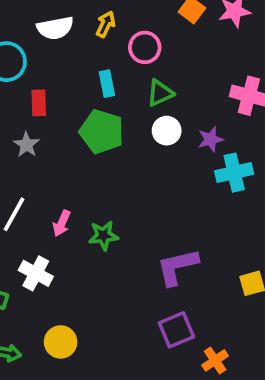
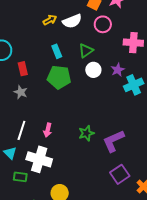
yellow arrow: (106, 24) -> (50, 20), turned 48
white semicircle: (55, 28) -> (72, 21), moved
pink circle: (145, 47) -> (103, 24), moved
green star: (103, 236) -> (86, 133), moved
white cross: (36, 273) -> (39, 159), size x1.4

